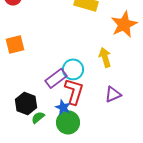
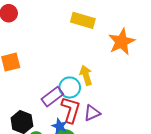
yellow arrow: (105, 57) -> (86, 75), moved
purple triangle: (113, 94) -> (92, 113), moved

